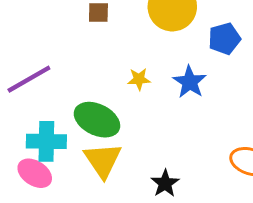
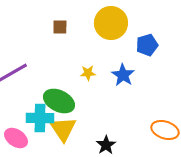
cyan cross: (46, 141) -> (40, 118), moved

